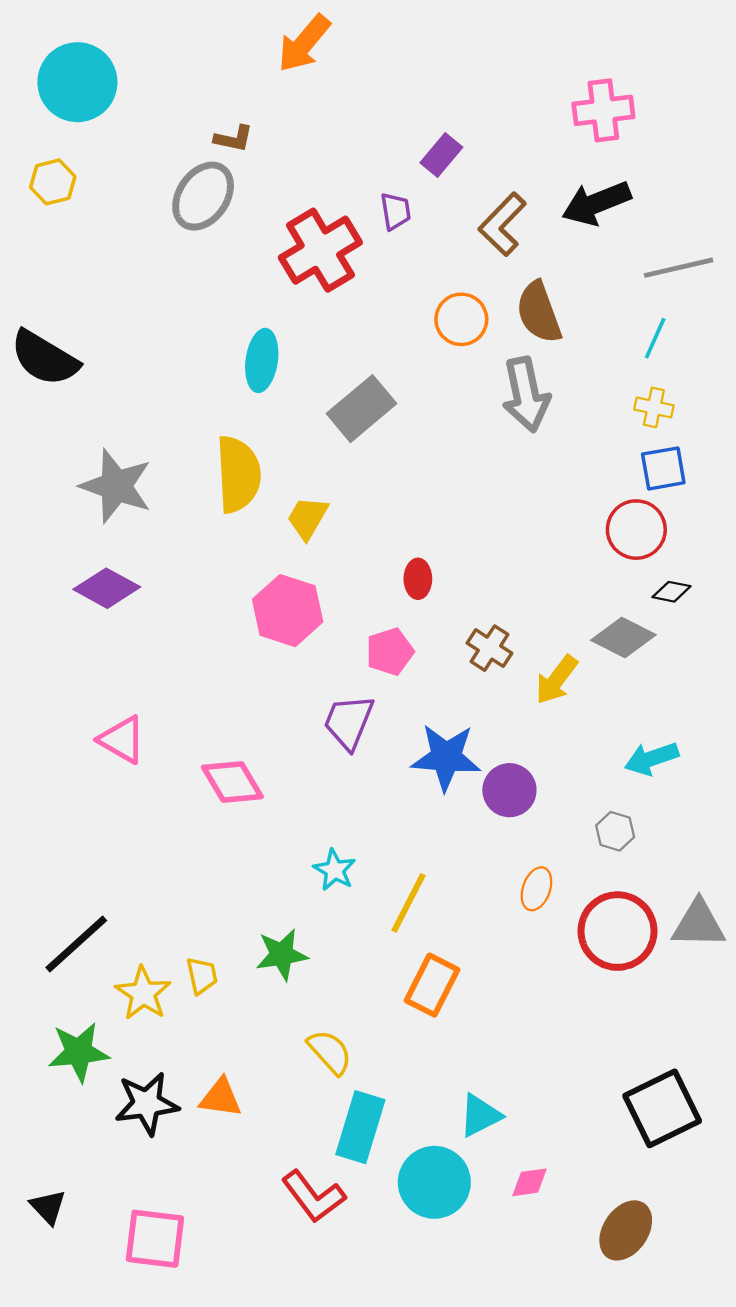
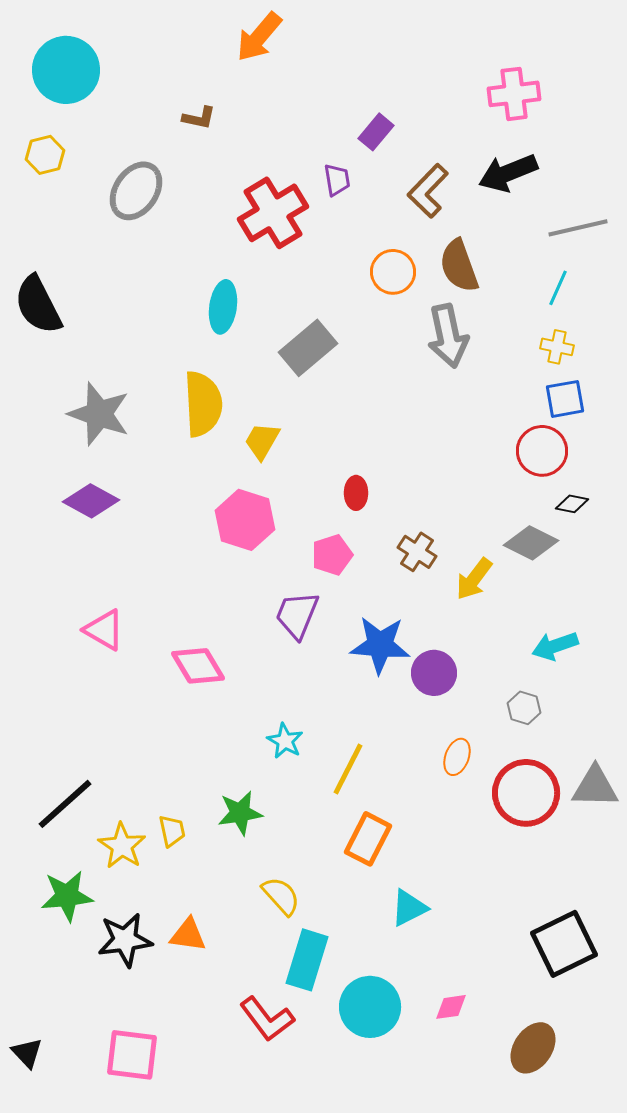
gray ellipse: (203, 196) -> (136, 191), moved
black semicircle: (45, 358) -> (38, 305), turned 32
cyan triangle: (480, 1115) -> (409, 908), moved
black triangle: (48, 1207) -> (27, 1053), moved

